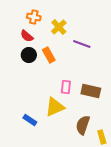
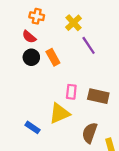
yellow cross: (59, 27) -> (73, 23), moved
purple line: (82, 44) -> (89, 45), turned 36

